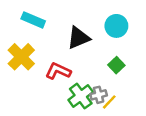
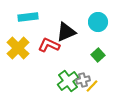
cyan rectangle: (33, 20) -> (28, 17), turned -30
red L-shape: (58, 71) -> (49, 45), moved

